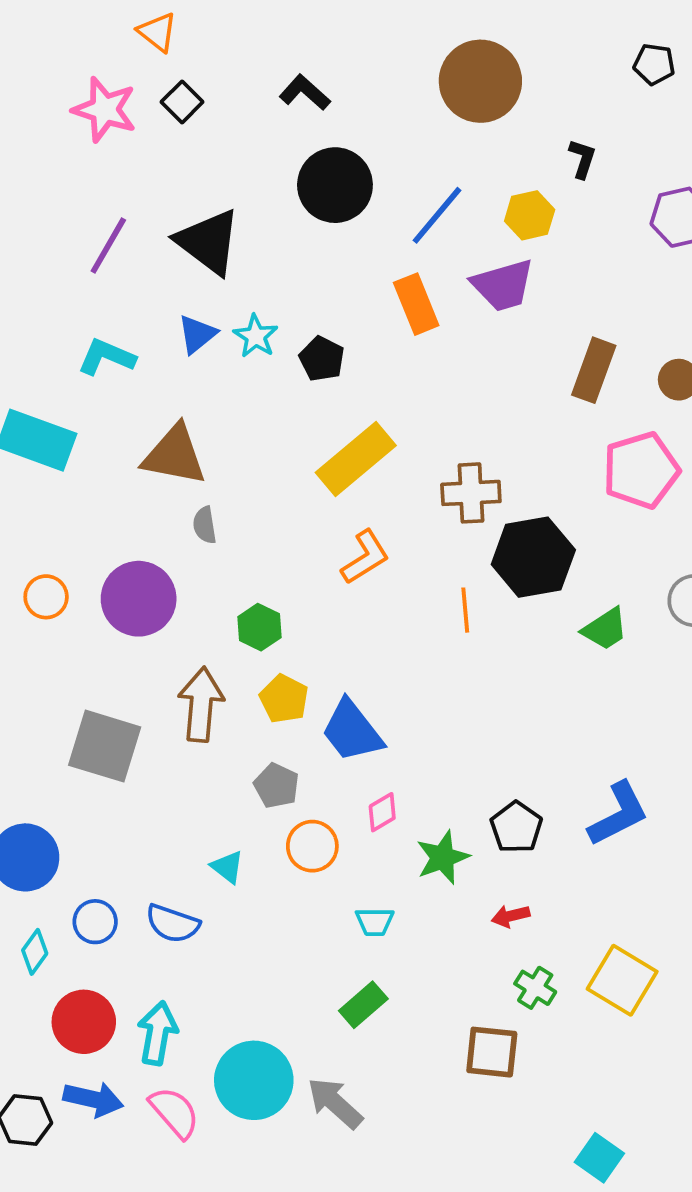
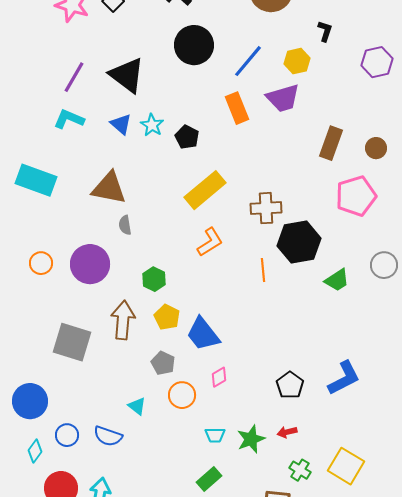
blue triangle: (197, 334) -> (121, 124), turned -40
cyan L-shape: (106, 357) -> (69, 119), moved
green star: (443, 857) -> (251, 439), moved

